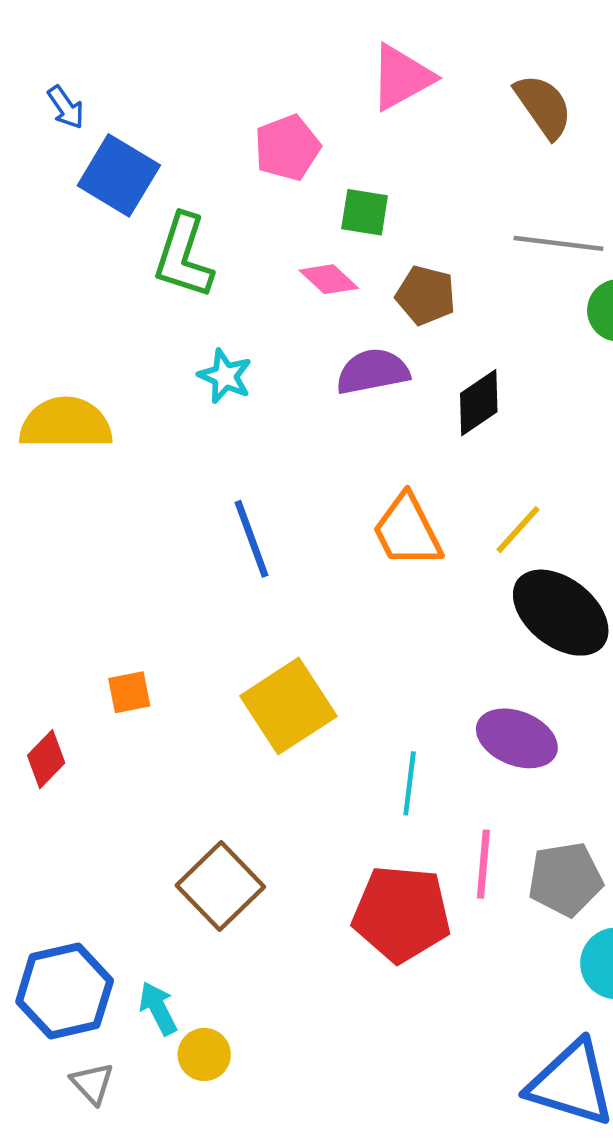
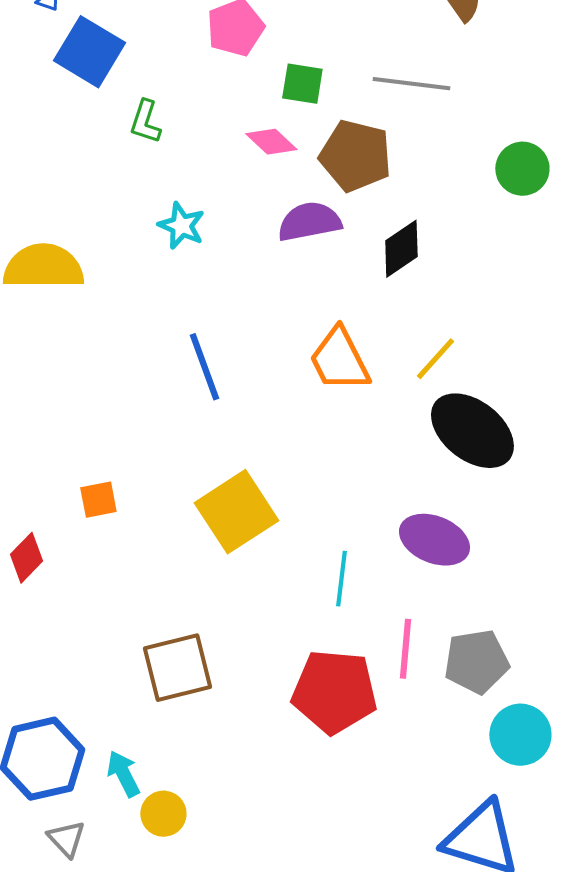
gray line: (558, 243) -> (411, 84), moved
green L-shape: (183, 256) -> (145, 122), size x0.6
brown pentagon: (426, 295) -> (355, 156), size x1.4
brown square: (220, 886) -> (177, 668), turned 30

